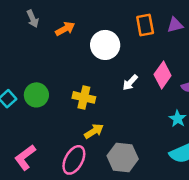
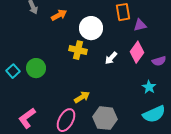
purple triangle: (175, 25) -> (140, 25), moved
yellow cross: (84, 97) -> (78, 50), moved

